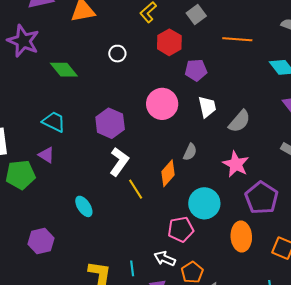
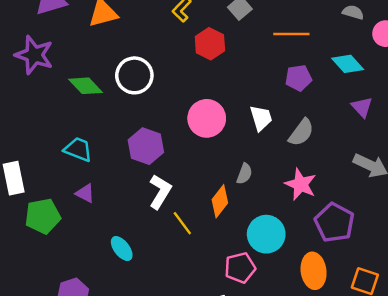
white circle: (117, 54) -> (134, 75), moved, size x1.8
purple pentagon: (196, 70) -> (298, 78), moved
purple triangle: (46, 155) -> (85, 193), moved

